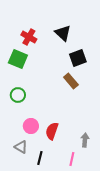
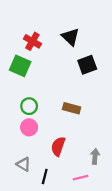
brown rectangle: (71, 81) -> (72, 108), moved, turned -35
green circle: (18, 95) -> (29, 106), moved
pink circle: (31, 126) -> (29, 127), moved
pink line: (72, 159) -> (80, 178), turned 64

